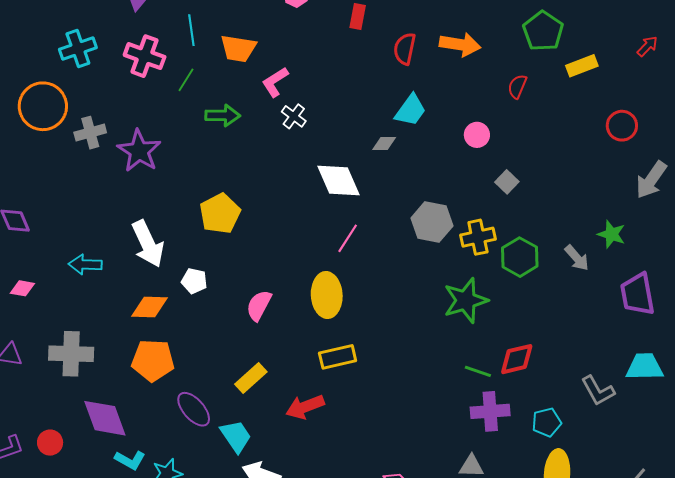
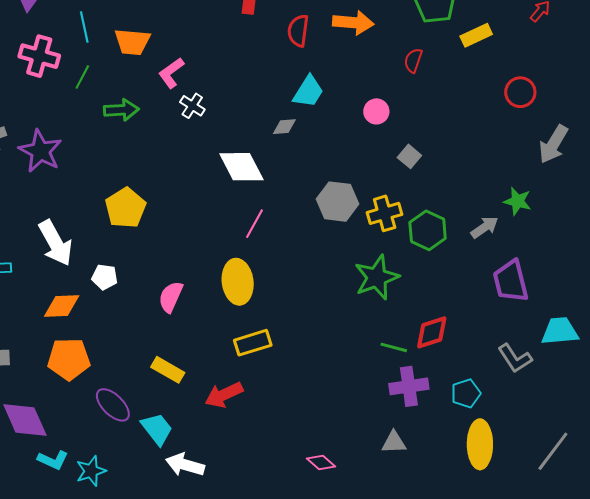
gray arrow: (577, 258) -> (485, 227), turned -80
purple trapezoid: (637, 294) -> (511, 281), moved
yellow rectangle: (251, 378) -> (168, 370), turned 76

